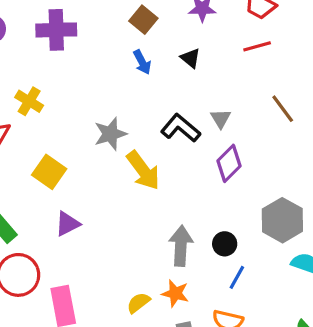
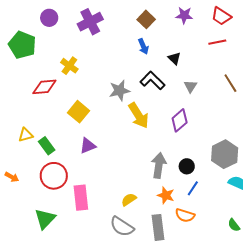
purple cross: (56, 30) -> (90, 22), turned -30
black triangle: (191, 58) -> (174, 58), moved
black L-shape: (181, 128) -> (152, 80), moved
purple diamond: (229, 163) -> (180, 120), moved
orange star: (175, 293) -> (166, 195), moved

